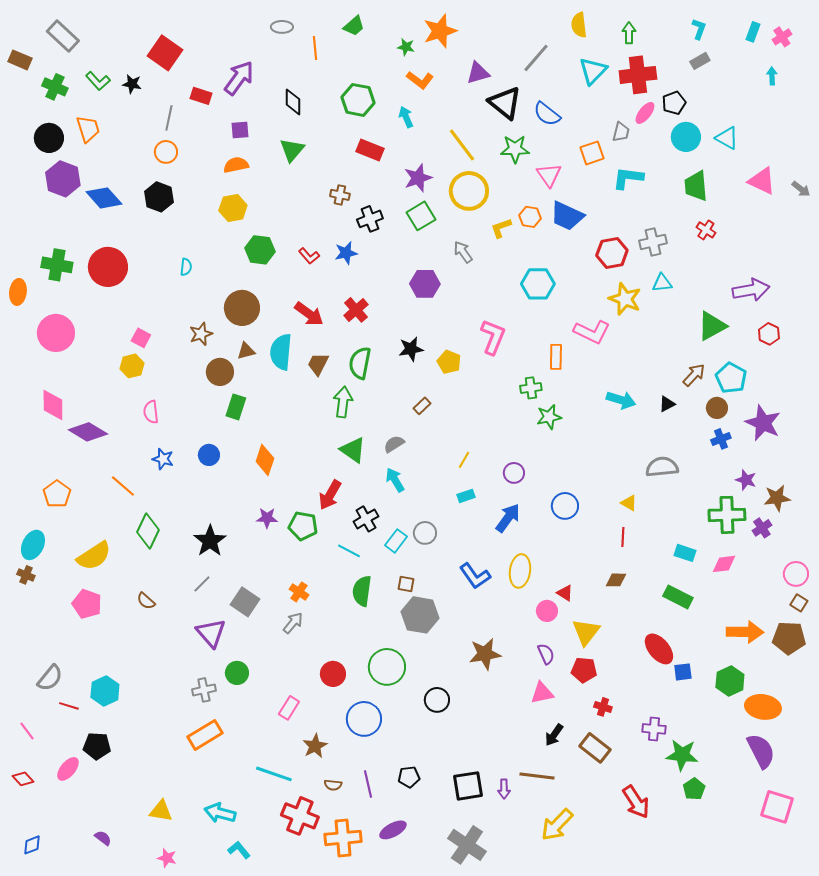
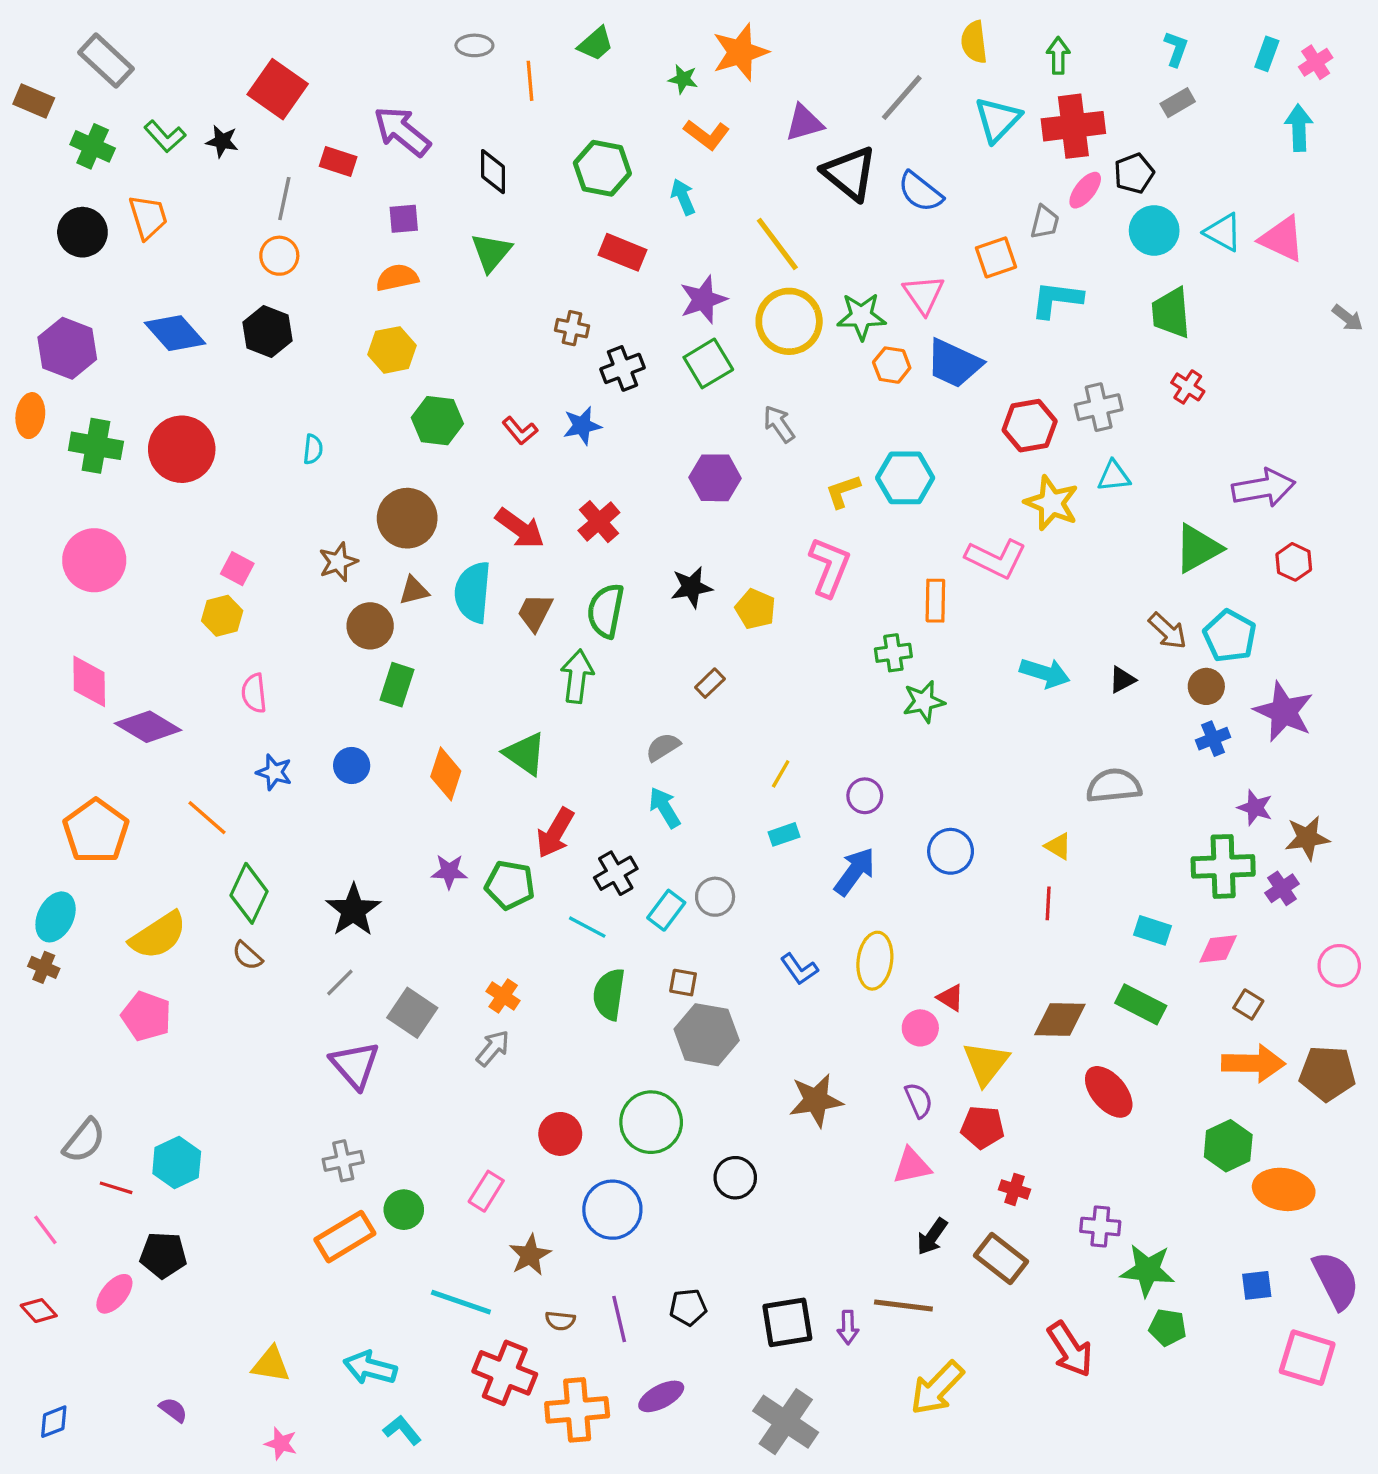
cyan arrow: (772, 76) -> (1299, 128), size x1.5
purple arrow: (239, 78) -> (402, 131), turned -87
green star: (515, 149) -> (861, 316), moved
purple hexagon: (63, 179) -> (67, 348), moved
pink triangle: (762, 181) -> (1282, 239), moved
yellow L-shape: (501, 228) -> (843, 491), moved
orange ellipse: (18, 292) -> (30, 416), moved
brown arrow: (694, 375) -> (1168, 631), turned 90
green triangle: (353, 450) -> (525, 754), moved
orange pentagon: (57, 494) -> (96, 831), size x1.4
blue L-shape: (475, 576) -> (799, 969), size x0.7
brown diamond: (616, 580) -> (1060, 1020), moved, size x1.5
brown semicircle: (146, 601) -> (247, 956), moved
brown square: (799, 603) -> (1248, 1004), moved
blue square: (683, 672) -> (1257, 1285), moved
green circle: (237, 673) -> (404, 1210), moved
purple semicircle: (761, 751) -> (1336, 1280), moved
green pentagon: (694, 789) -> (1168, 1327), turned -30

